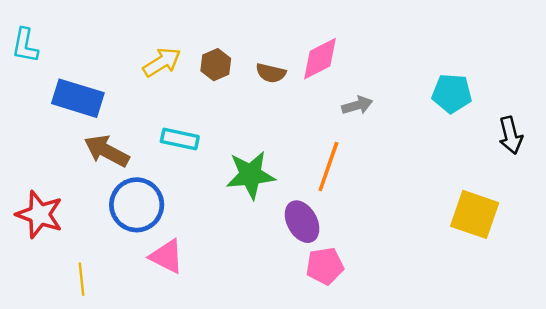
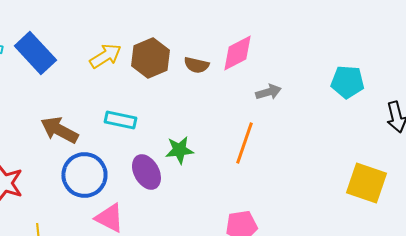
brown hexagon: (216, 65) -> (150, 58), size x1.5
blue rectangle: (78, 98) -> (35, 53), moved, turned 30
green star: (251, 175) -> (179, 150), size x0.7
purple ellipse: (302, 222) -> (146, 172), moved

